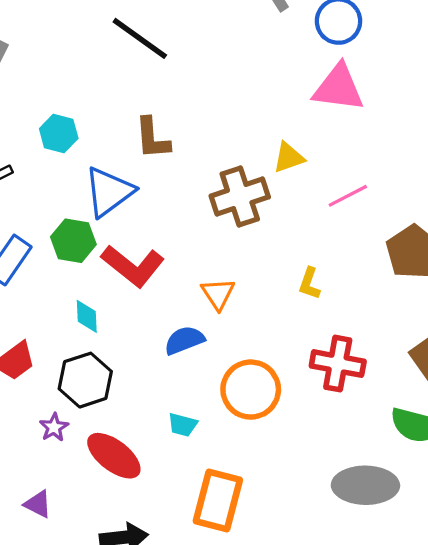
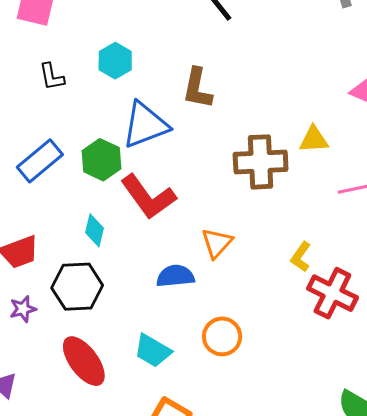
red cross: (338, 364) -> (332, 293), moved
orange circle: (251, 390) -> (222, 336), size x0.7
cyan trapezoid: (183, 425) -> (153, 351), size x1.4
purple star: (54, 427) -> (23, 309), moved

